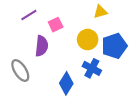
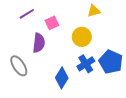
blue pentagon: (114, 46) -> (111, 62), moved, turned -30
blue cross: (92, 68) -> (86, 64), turned 30

